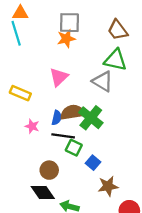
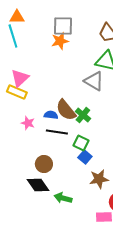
pink triangle: (59, 77) -> (20, 78), moved
brown semicircle: (73, 112) -> (66, 110), turned -120
blue semicircle: (57, 118) -> (51, 115), turned -96
green cross: (91, 118) -> (83, 115), size x0.7
green square: (74, 148) -> (81, 143), moved

